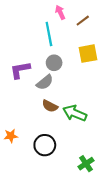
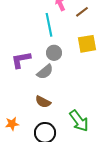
brown semicircle: (50, 106) -> (43, 102), moved
green arrow: (75, 113) -> (79, 121), moved, turned -150

